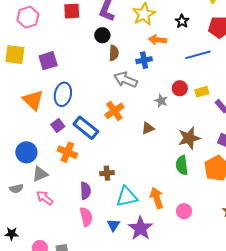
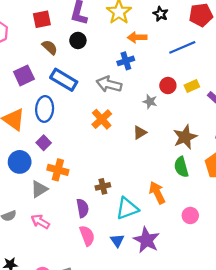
brown semicircle: (114, 53) -> (50, 47), moved, turned -42
blue rectangle: (86, 128) -> (64, 80), moved
blue circle: (26, 152) -> (20, 162), moved
gray triangle: (40, 174) -> (39, 189), moved
orange arrow: (157, 198) -> (157, 193), moved

